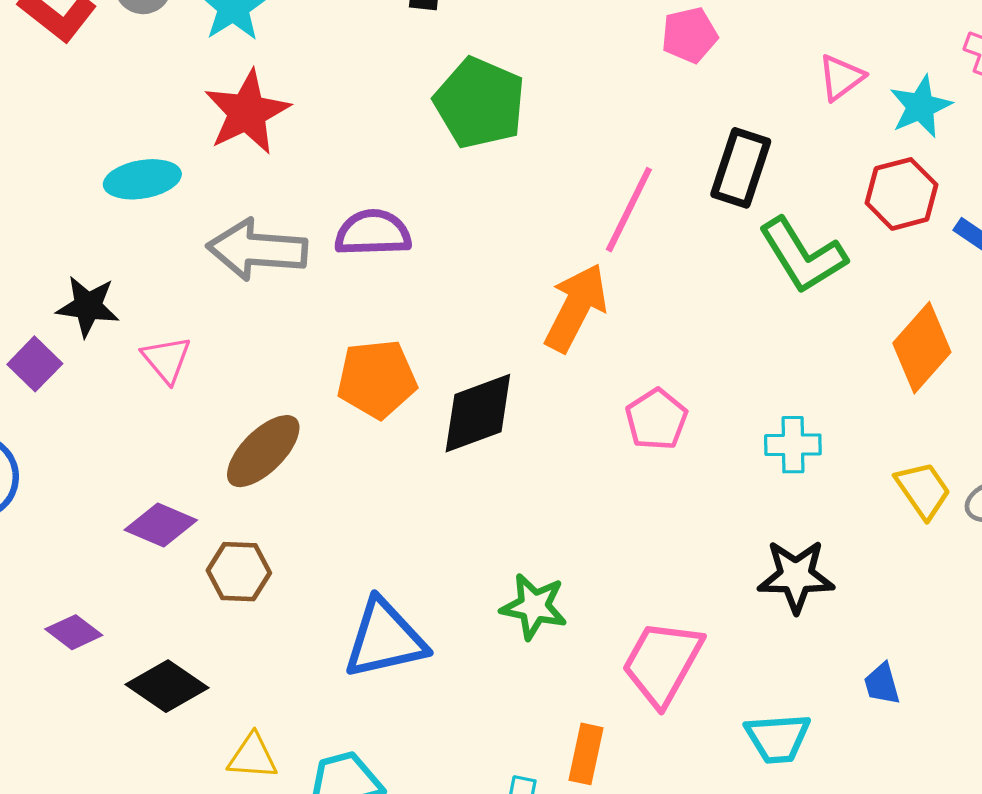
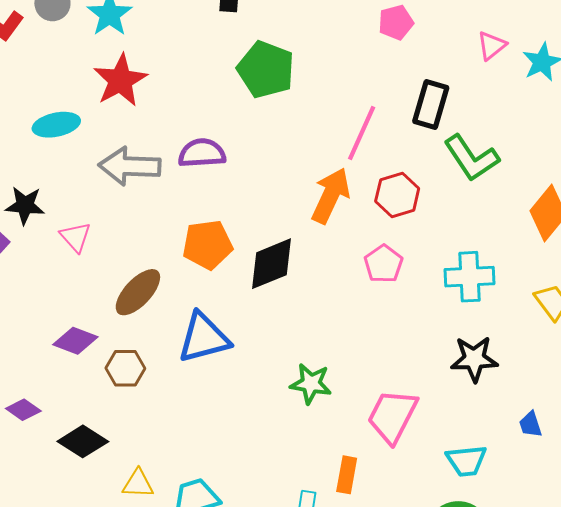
red hexagon: (901, 194) -> (397, 195), moved
cyan cross: (793, 445) -> (470, 277), size x1.4
blue triangle: (385, 639) -> (204, 338), moved

